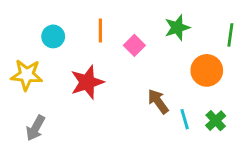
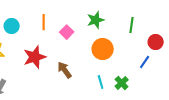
orange circle: (207, 70) -> (103, 49), moved
brown arrow: (158, 101) -> (65, 70), moved

